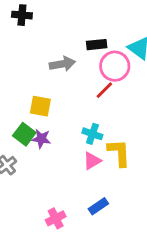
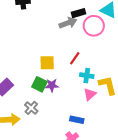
gray arrow: (62, 64) -> (68, 23), moved
red line: (104, 90) -> (75, 58), moved
blue rectangle: (98, 206) -> (77, 120), moved, turned 56

